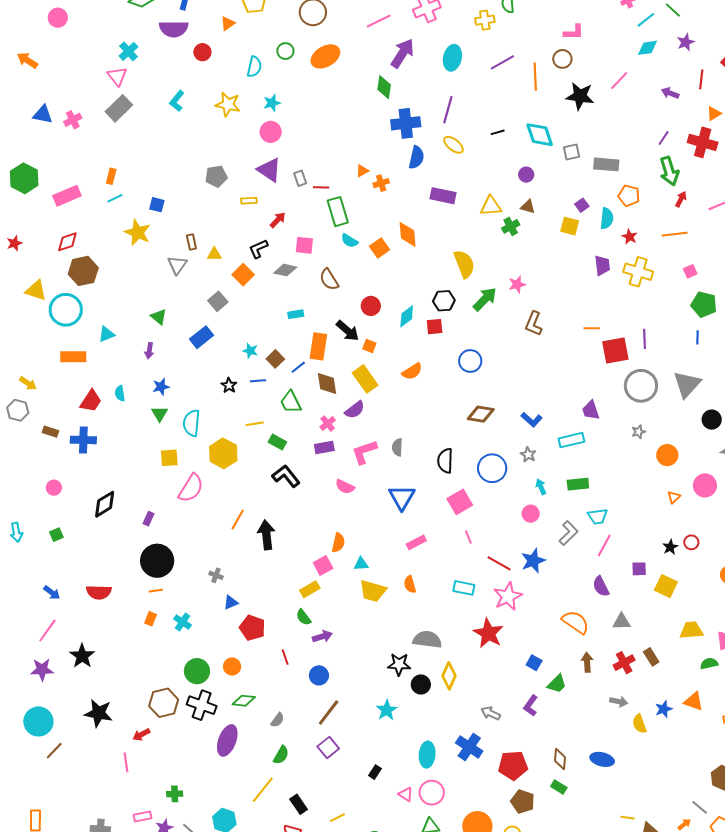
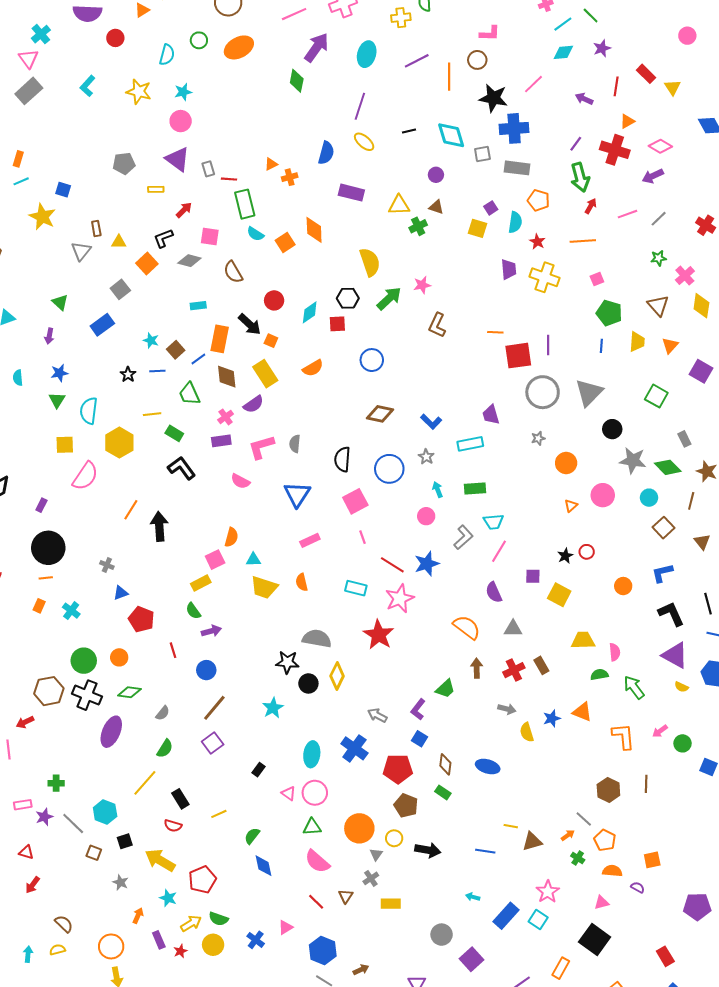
blue cross: (406, 123) -> (514, 128), moved
blue square: (534, 663) -> (420, 739), moved

